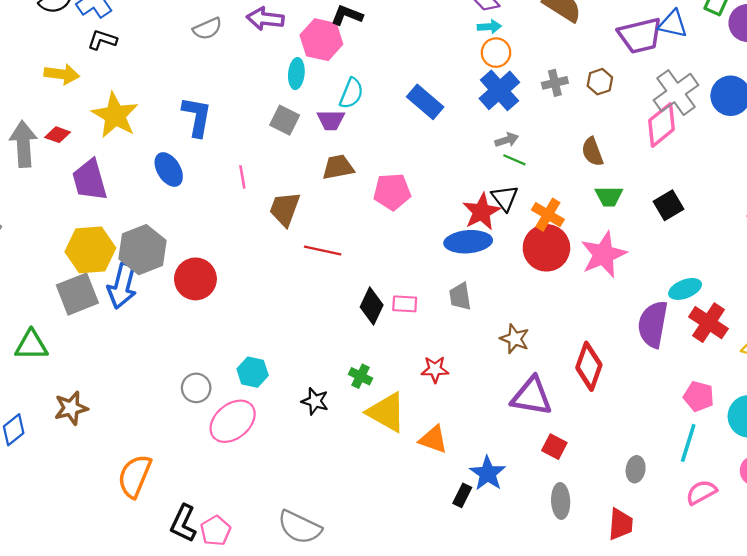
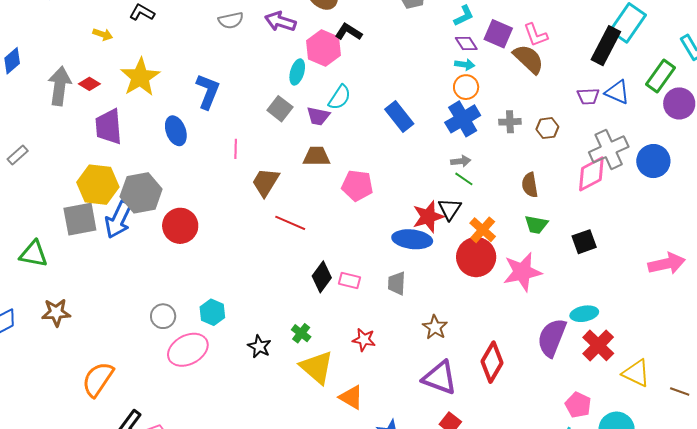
purple trapezoid: (640, 35) -> (588, 96), size x0.6
yellow arrow: (62, 74) -> (103, 34), size x0.7

